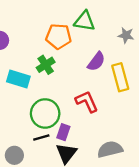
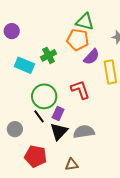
orange pentagon: (59, 36) -> (78, 40), moved
black line: (41, 138) -> (39, 116), turned 64
gray semicircle: (110, 149) -> (84, 132), moved

